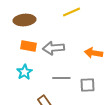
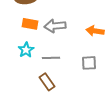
gray line: (61, 78) -> (51, 58), moved

